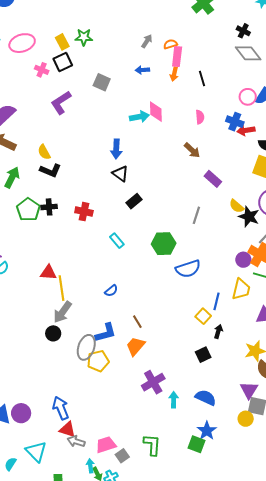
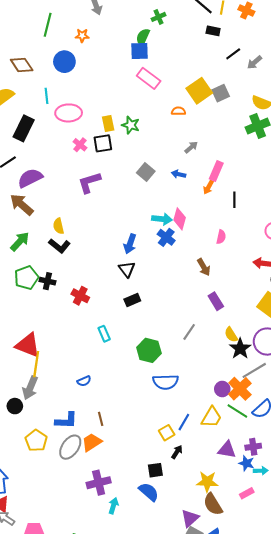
orange semicircle: (170, 44) -> (178, 111), moved
gray square: (102, 82) -> (146, 172), moved
blue cross: (235, 122) -> (166, 237), moved
red triangle: (48, 273) -> (28, 345), size x1.5
gray arrow: (63, 312) -> (30, 388), turned -30
gray ellipse: (86, 347) -> (70, 447), moved
yellow pentagon: (98, 361) -> (36, 441), moved, turned 30
blue semicircle: (206, 398) -> (149, 492), moved

